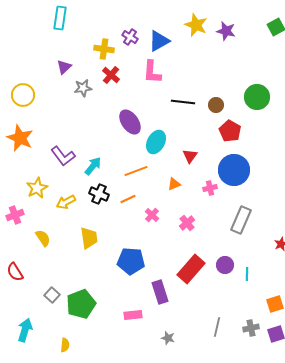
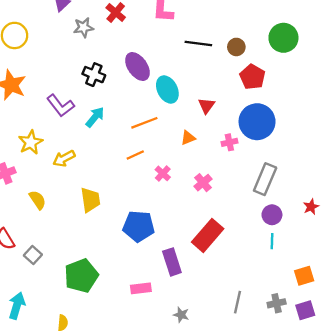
cyan ellipse: (156, 142) -> (167, 90), turned -55
black cross: (99, 194) -> (94, 75), moved
purple circle: (225, 265) -> (272, 215), moved
gray square: (52, 295) -> (33, 255), moved

